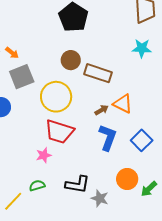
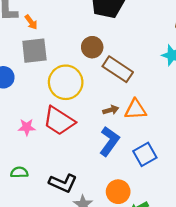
orange triangle: (123, 104) -> (135, 109), turned -45
pink star: (44, 155) -> (27, 127), moved

